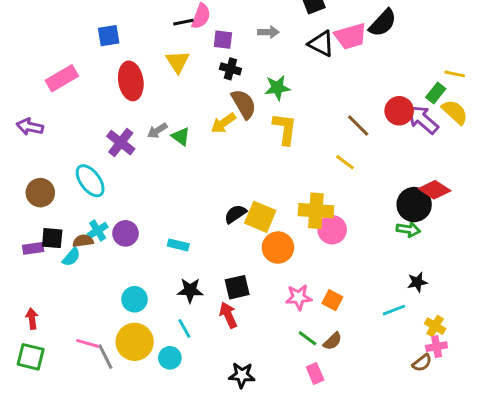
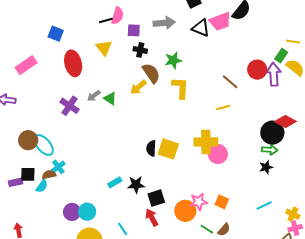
gray arrow: (268, 32) -> (164, 23), size x1.5
blue square: (109, 36) -> (56, 34), turned 35
purple arrow: (423, 119) -> (274, 74), turned 50
yellow line: (345, 162) -> (223, 107), turned -48
cyan ellipse: (90, 181) -> (44, 145), moved
brown circle: (40, 193) -> (28, 140), moved
black semicircle: (235, 214) -> (151, 148), turned -49
purple circle: (125, 233) -> (72, 212), moved
cyan rectangle: (178, 245) -> (115, 182), moved, turned -40
orange circle: (278, 248) -> (185, 211), moved
black star: (417, 282) -> (266, 167), moved
black star: (190, 290) -> (136, 185), moved

